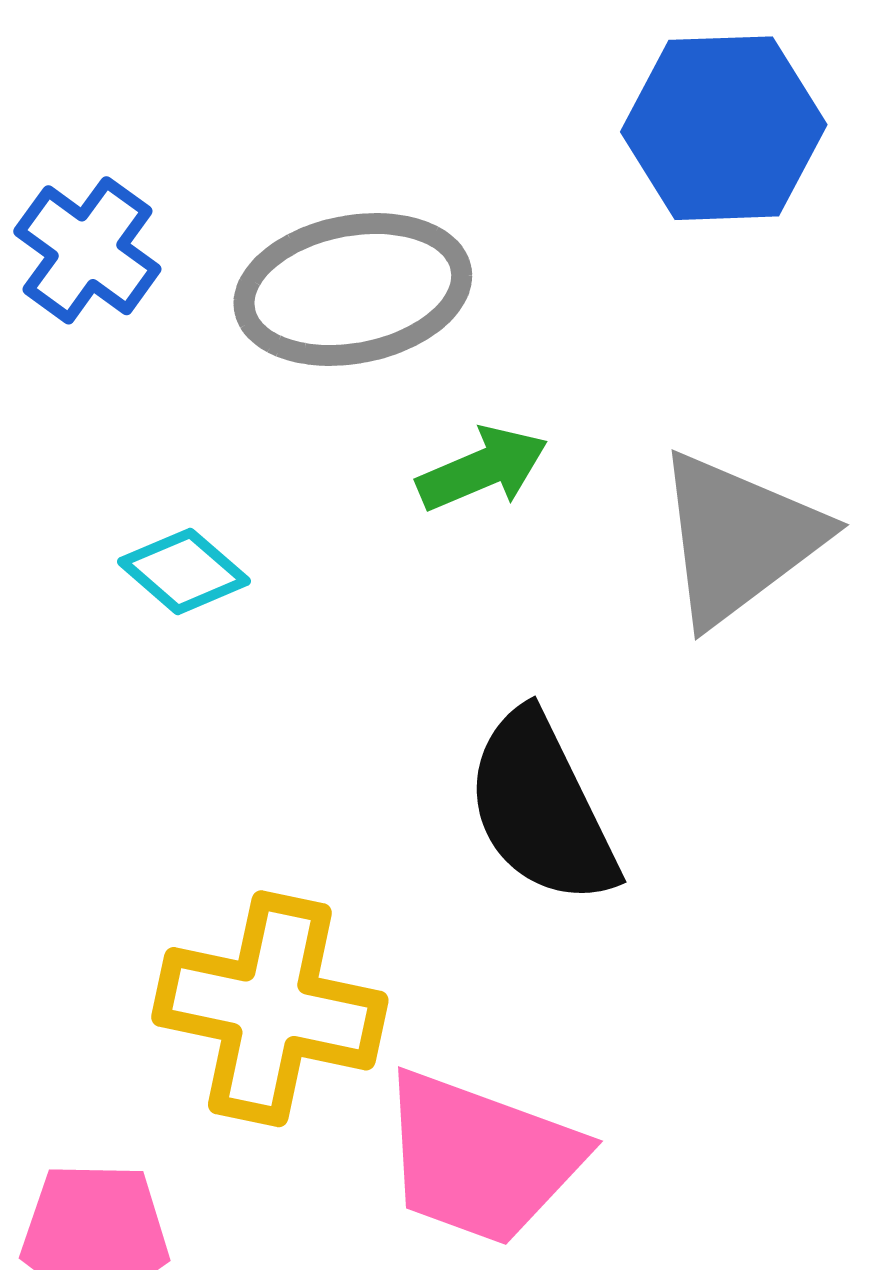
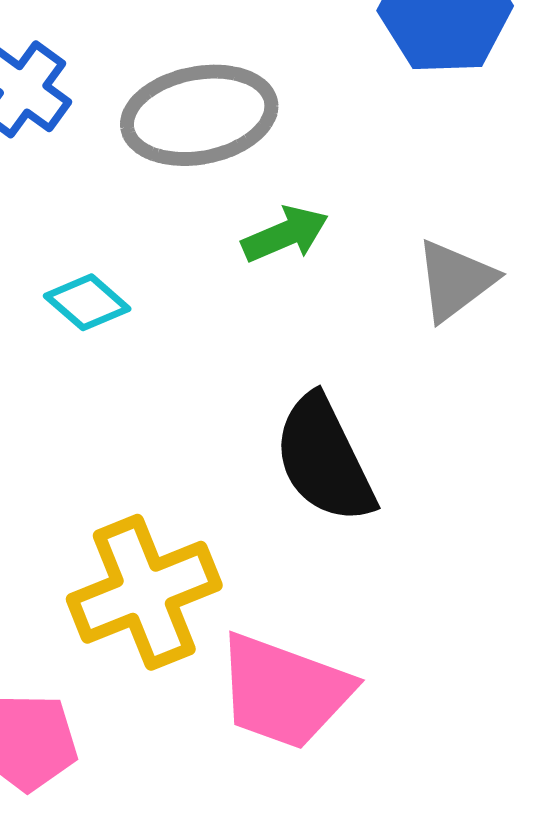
gray triangle: (739, 538) -> (455, 280), size x0.7
yellow cross: (270, 1009) -> (144, 592), turned -34

